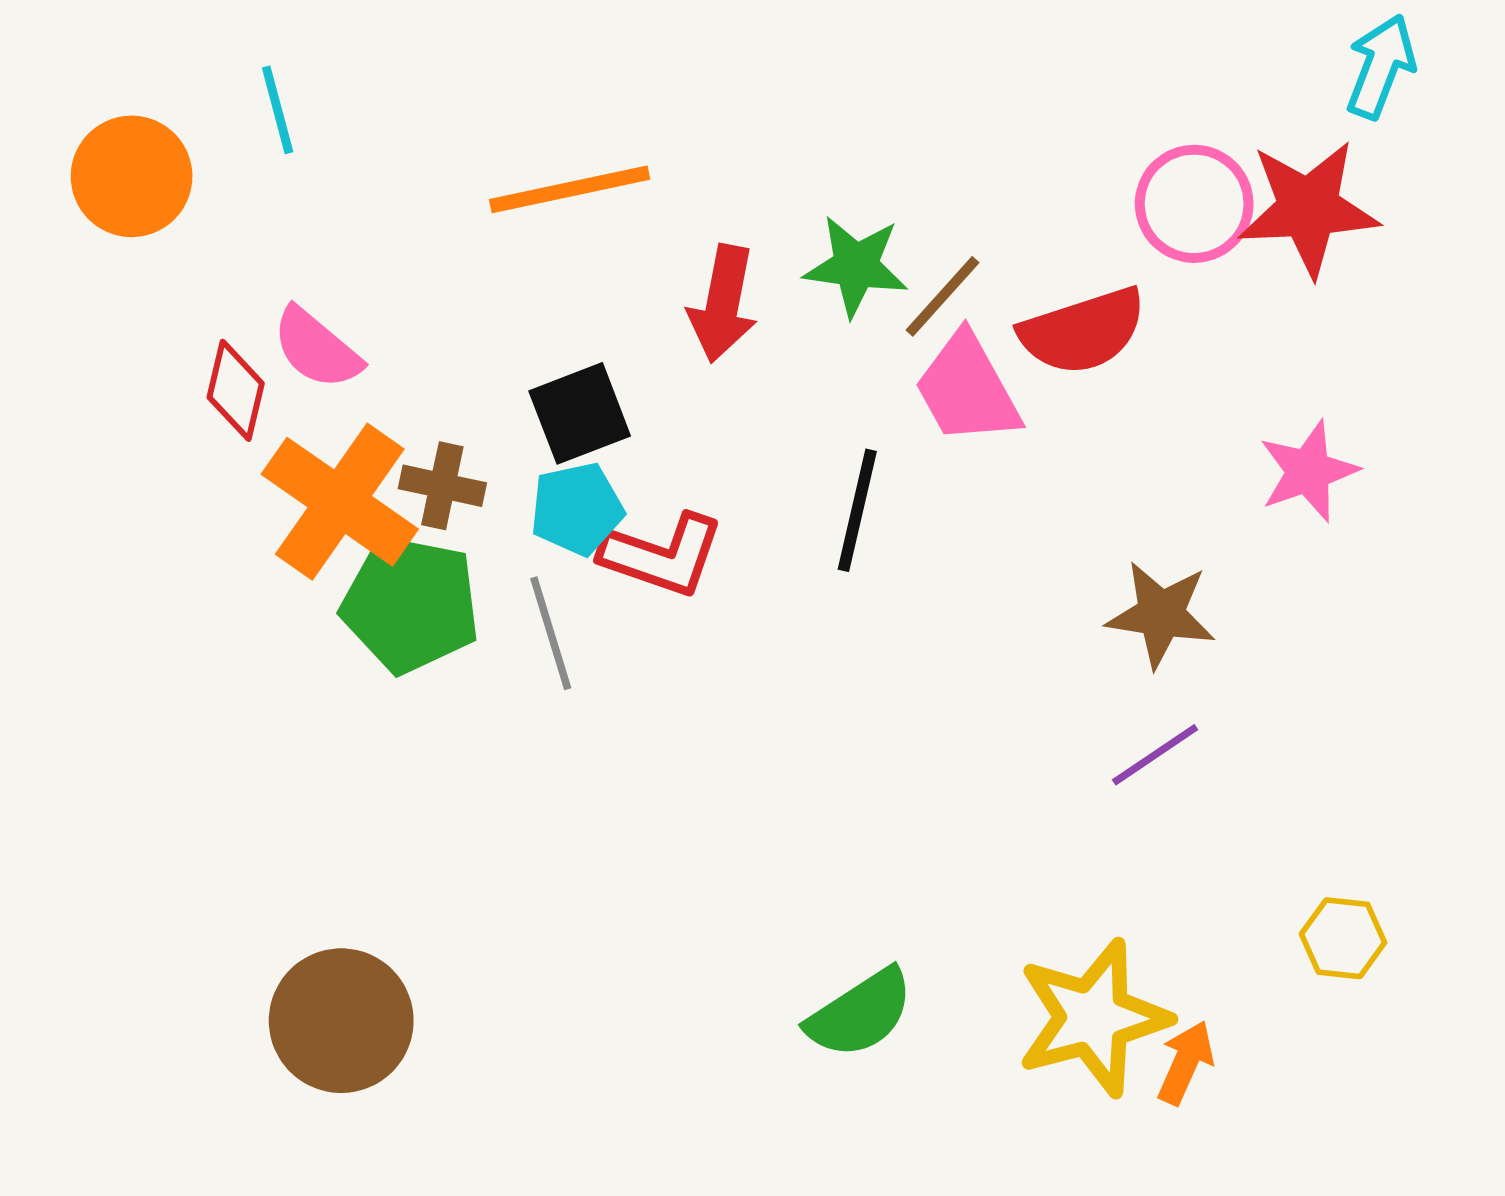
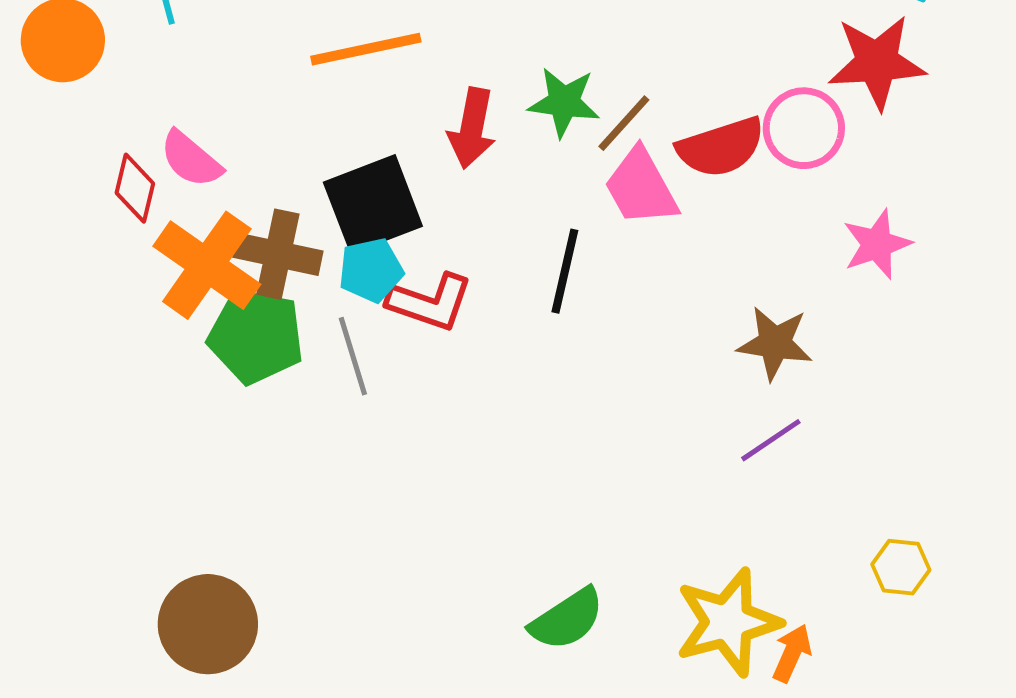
pink circle: (1194, 204) -> (804, 128), moved
black square: (580, 413) -> (373, 204), size x1.4
brown cross: (442, 486) -> (278, 254), size x1.5

